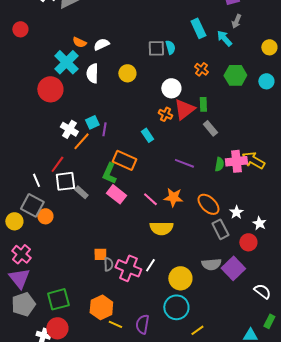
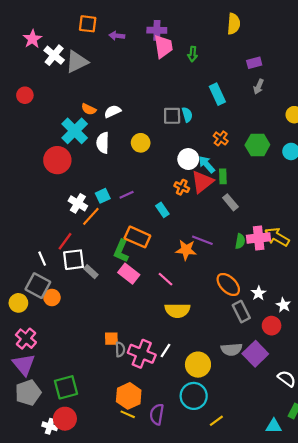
cyan arrow: (224, 38) -> (207, 164), moved
purple line: (104, 129) -> (127, 195), moved, turned 56
orange star: (173, 197) -> (186, 250), moved
orange hexagon: (101, 307) -> (129, 396), moved

